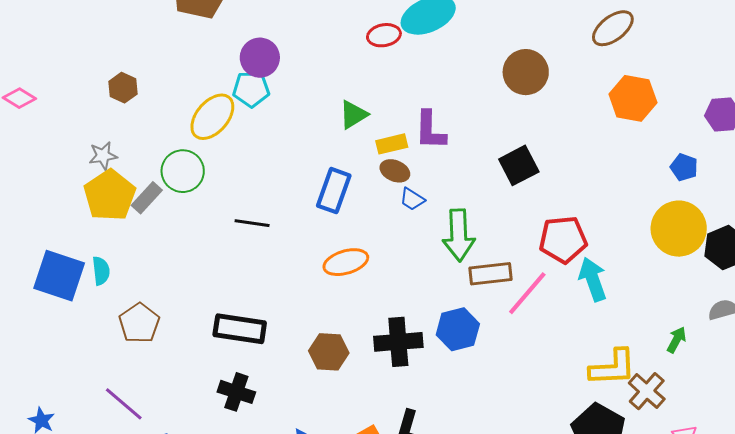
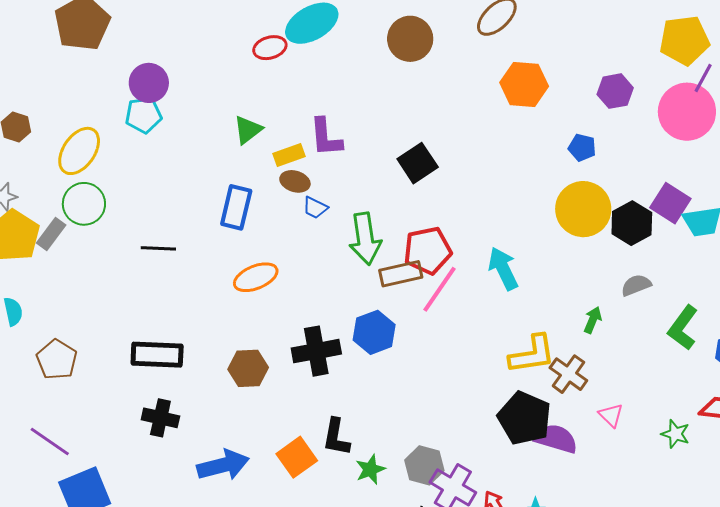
brown circle: (526, 72) -> (410, 39), moved
yellow ellipse: (212, 117) -> (79, 151), moved
red pentagon: (563, 240) -> (428, 251), moved

